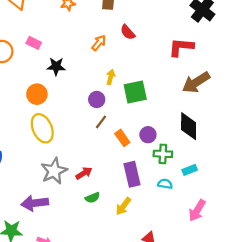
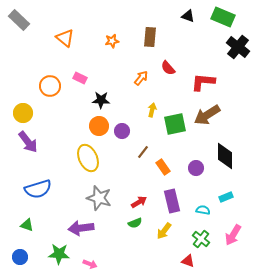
red L-shape: (181, 47) -> (203, 82), moved
brown arrow: (196, 82) -> (207, 115), moved
orange circle: (37, 94) -> (99, 126), moved
purple circle: (97, 99) -> (122, 131), moved
purple circle: (148, 135) -> (196, 168), moved
green cross: (163, 154) -> (201, 239), moved, turned 36
gray star: (54, 171) -> (99, 198), turned -30
red arrow: (84, 173) -> (139, 202), moved

